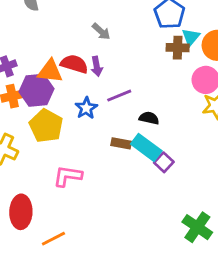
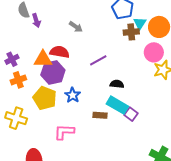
purple arrow: (97, 66) -> (36, 21), moved
purple hexagon: (36, 90) -> (53, 72), moved
purple line: (119, 96) -> (98, 60), moved
blue star: (86, 108) -> (73, 95), moved
brown rectangle: (121, 143) -> (100, 115), moved

